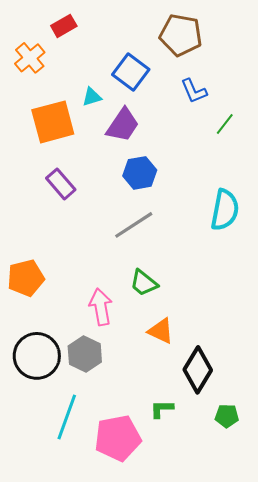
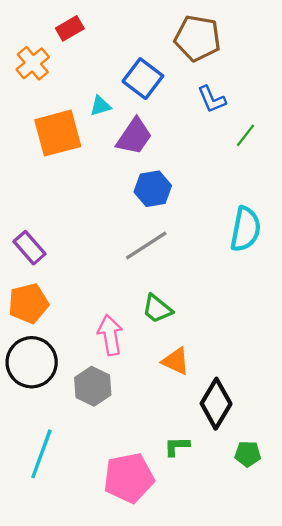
purple rectangle: (61, 184) -> (29, 248), moved
black circle: (37, 356) -> (32, 362), moved
cyan line: (67, 417) -> (41, 454), moved

